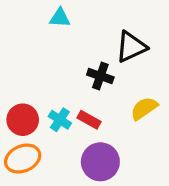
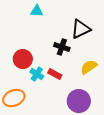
red circle: (23, 120) -> (23, 59), moved
purple circle: (100, 162) -> (79, 101), moved

